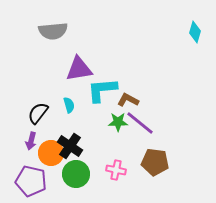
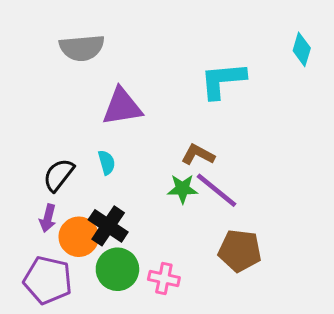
cyan L-shape: (102, 90) -> (223, 80), moved
pink cross: (116, 170) -> (164, 279), moved

